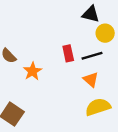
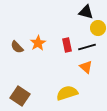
orange star: (32, 71) -> (38, 43), moved
yellow semicircle: (98, 107) -> (67, 93), moved

